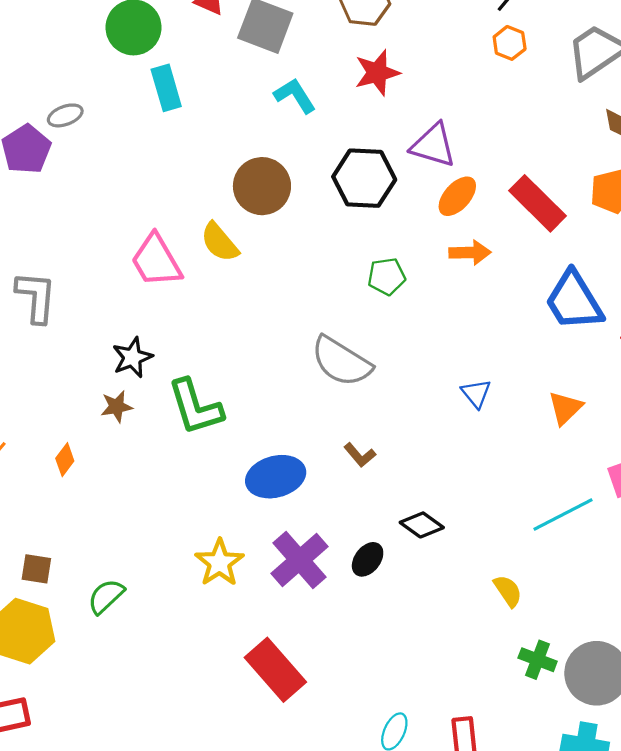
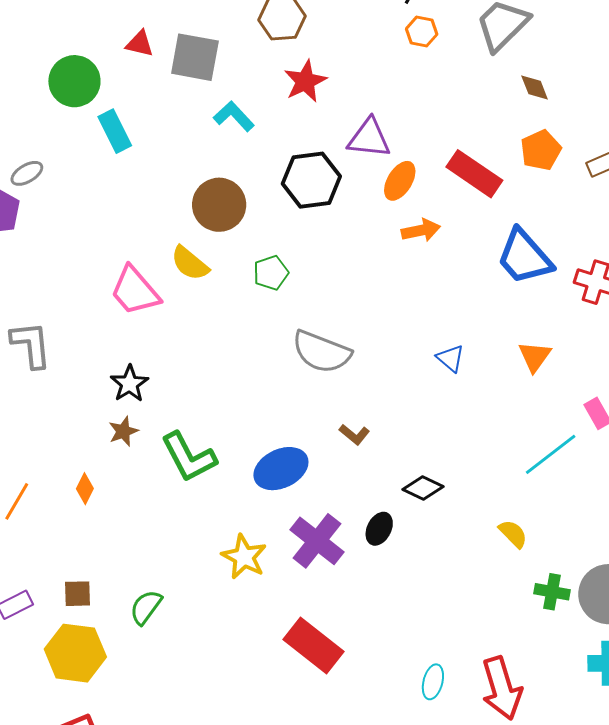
green pentagon: (387, 276) -> (271, 273), moved
green L-shape: (195, 407) -> (189, 457), moved

